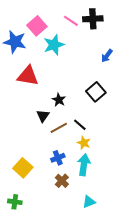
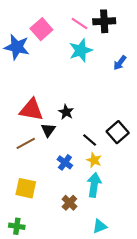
cyan star: (54, 45) -> (81, 50), moved
red triangle: (28, 76) -> (31, 110), moved
black square: (96, 92) -> (118, 132), moved
brown line: (59, 128) -> (26, 143), moved
blue cross: (58, 158) -> (65, 162), moved, turned -32
yellow square: (23, 168) -> (26, 188), turned -30

